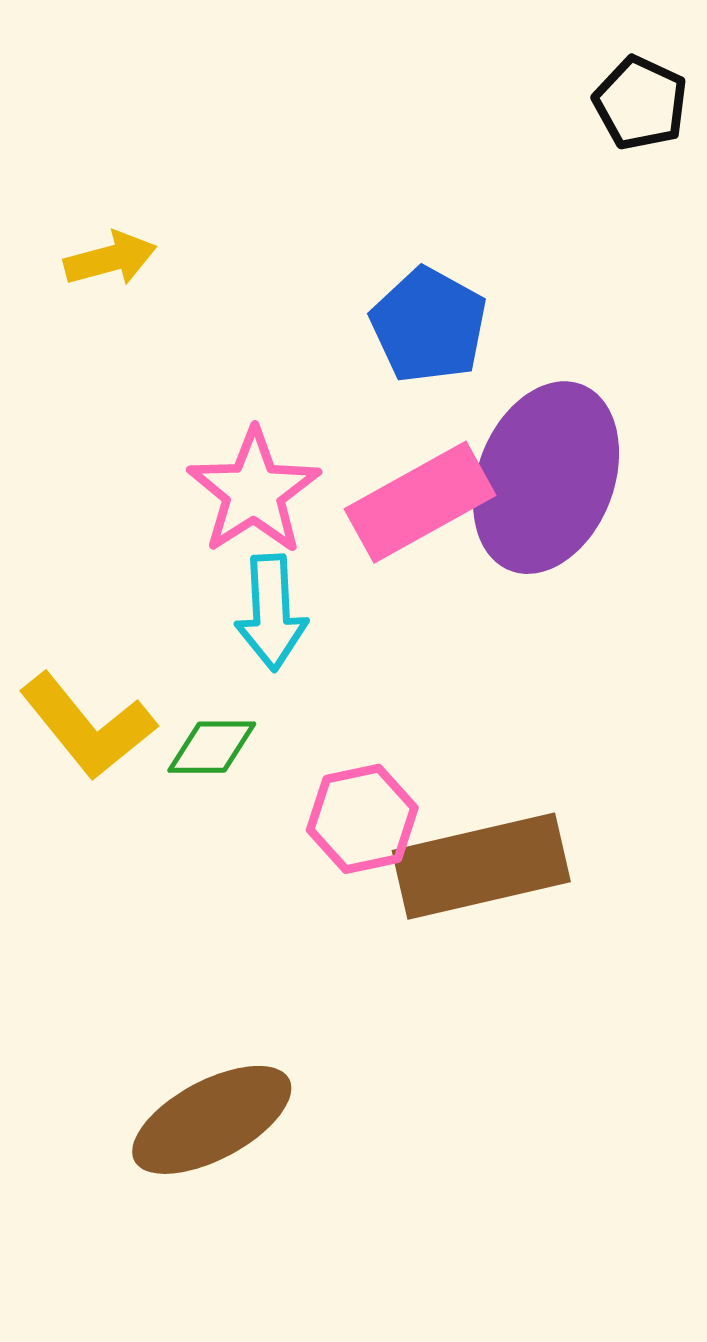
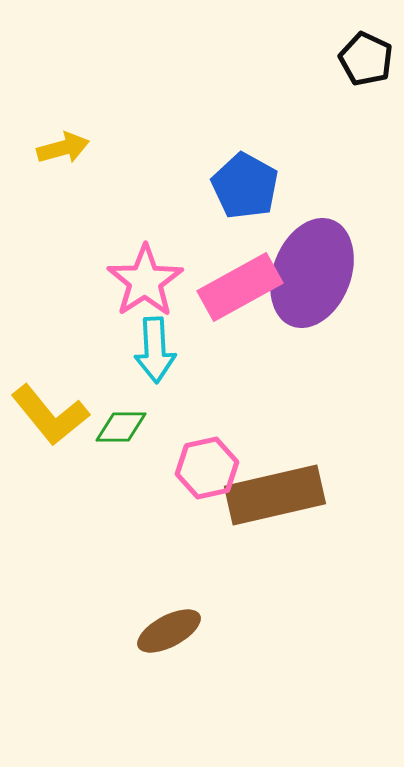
brown ellipse: (212, 1120) -> (169, 631), moved, size x0.7

